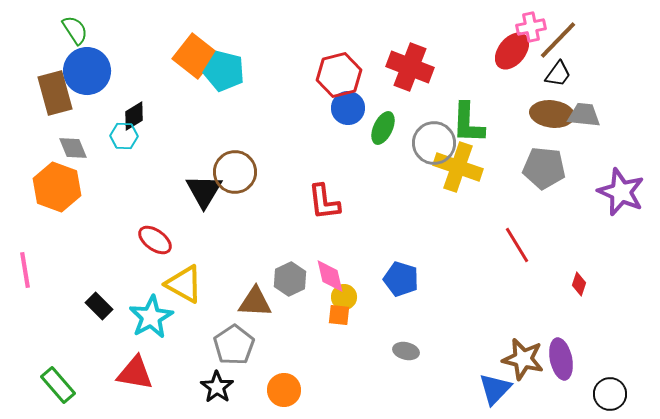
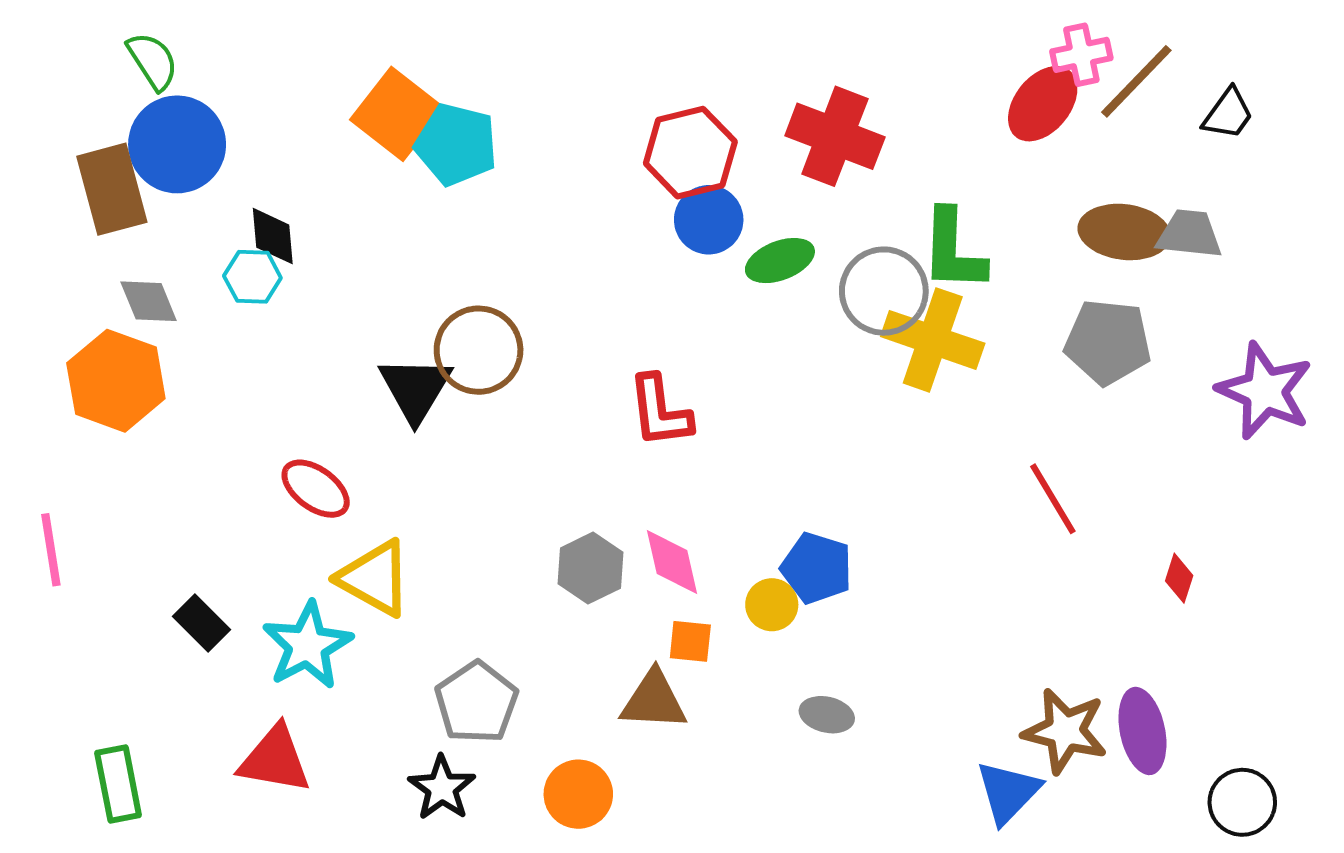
black trapezoid: (558, 74) -> (1228, 114), moved
black diamond: (134, 116) -> (273, 236), turned -64
green ellipse: (383, 128) -> (780, 261), turned 44
yellow circle: (344, 297) -> (772, 605), moved
brown triangle: (255, 302) -> (654, 700), moved
green rectangle: (58, 385) -> (118, 784), turned 30

